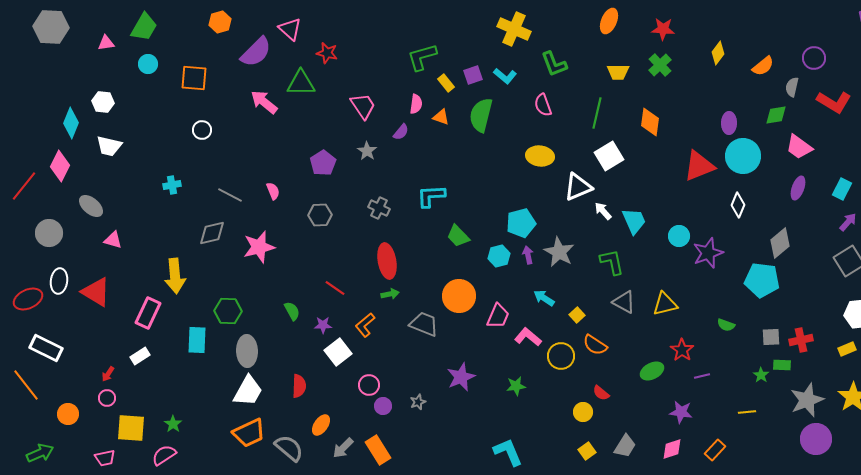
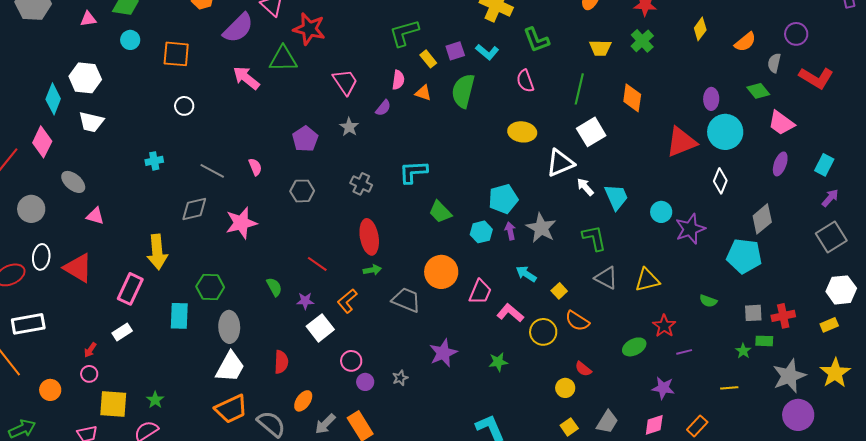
red star: (327, 53) -> (309, 29), size x1.5
white hexagon: (103, 102) -> (85, 78), size x1.4
green diamond: (776, 115) -> (758, 91), turned 60
white rectangle: (46, 348) -> (28, 324), turned -36

